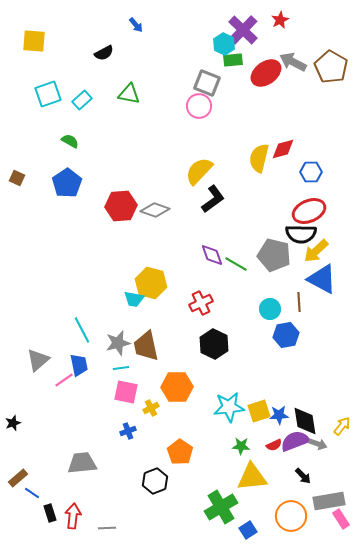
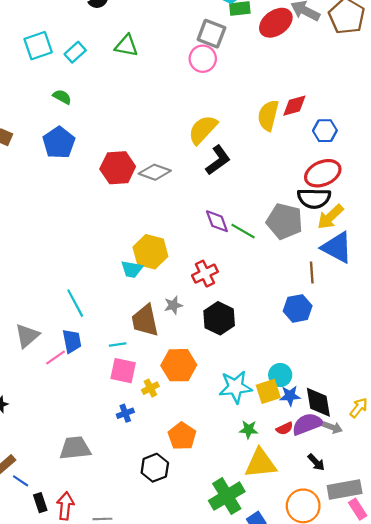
cyan circle: (270, 309) -> (280, 375), moved
gray star: (118, 343) -> (173, 305), moved, size x0.7

